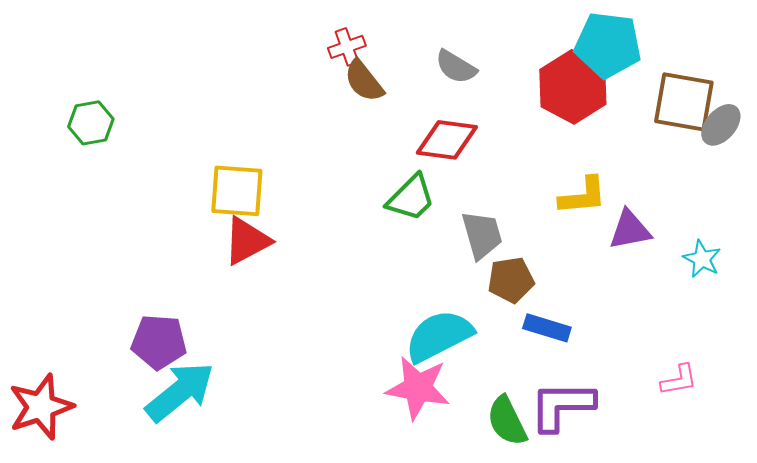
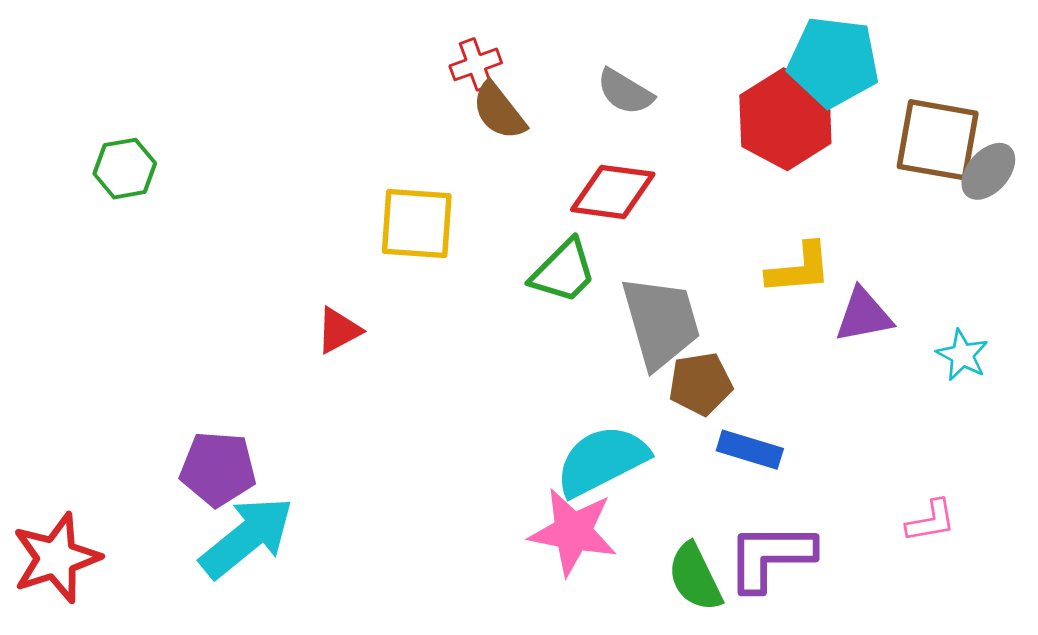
yellow square: (237, 191) -> (417, 223), moved
gray trapezoid: (482, 235) -> (661, 322), size x1.4
red triangle: (247, 241) -> (339, 330), size x0.7

